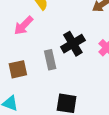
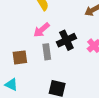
pink arrow: (24, 26) -> (42, 30), moved

